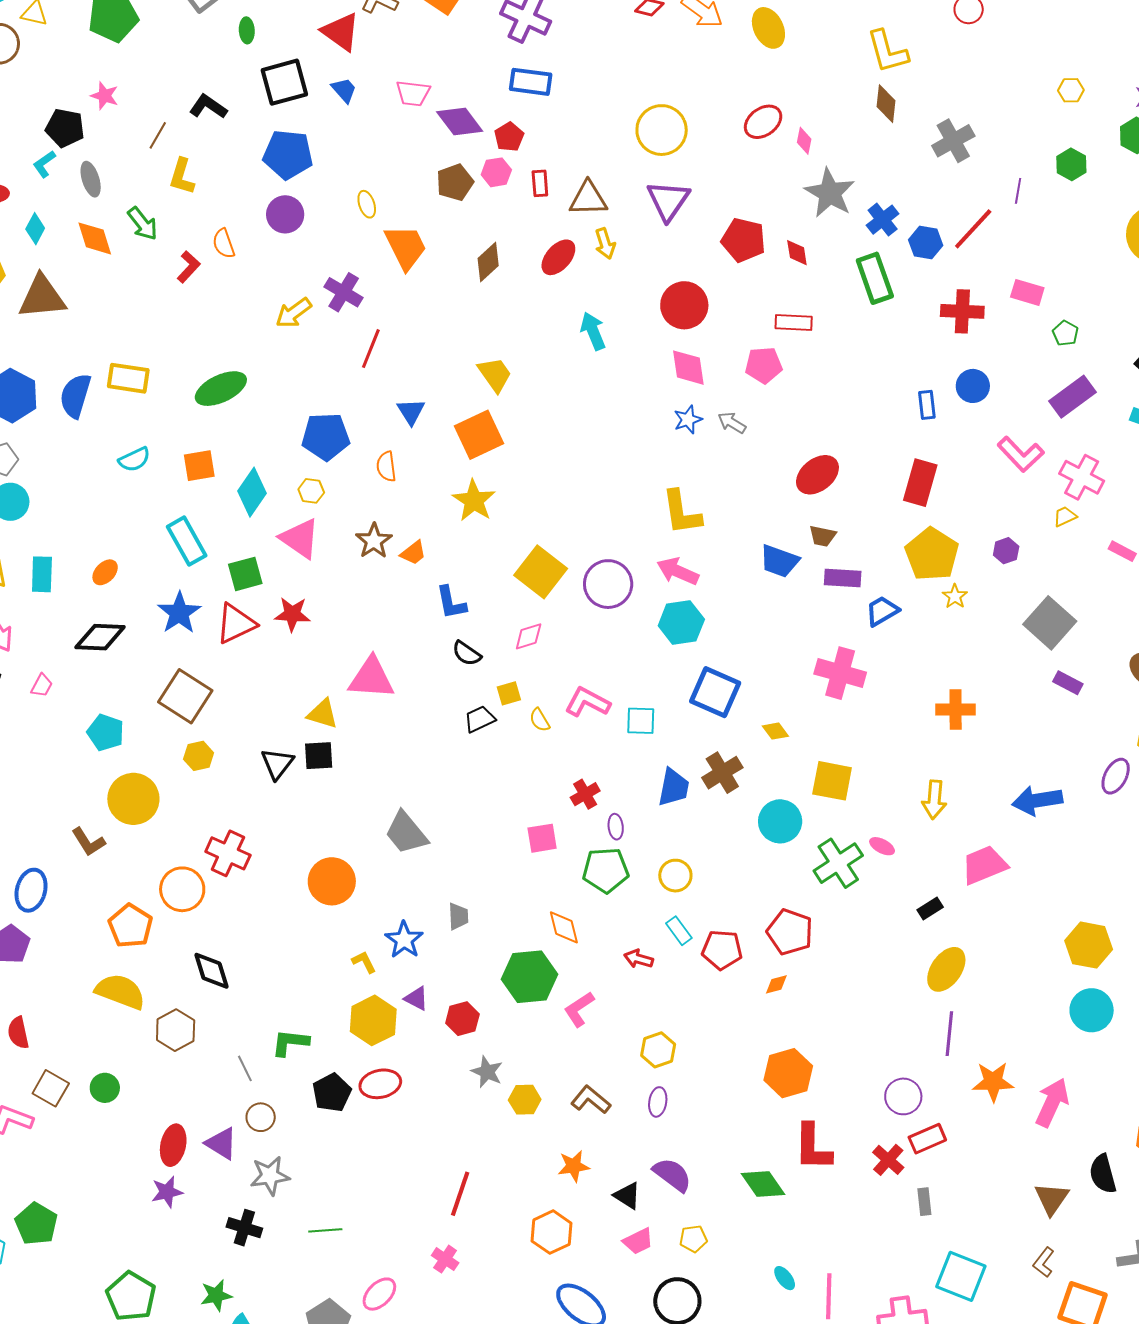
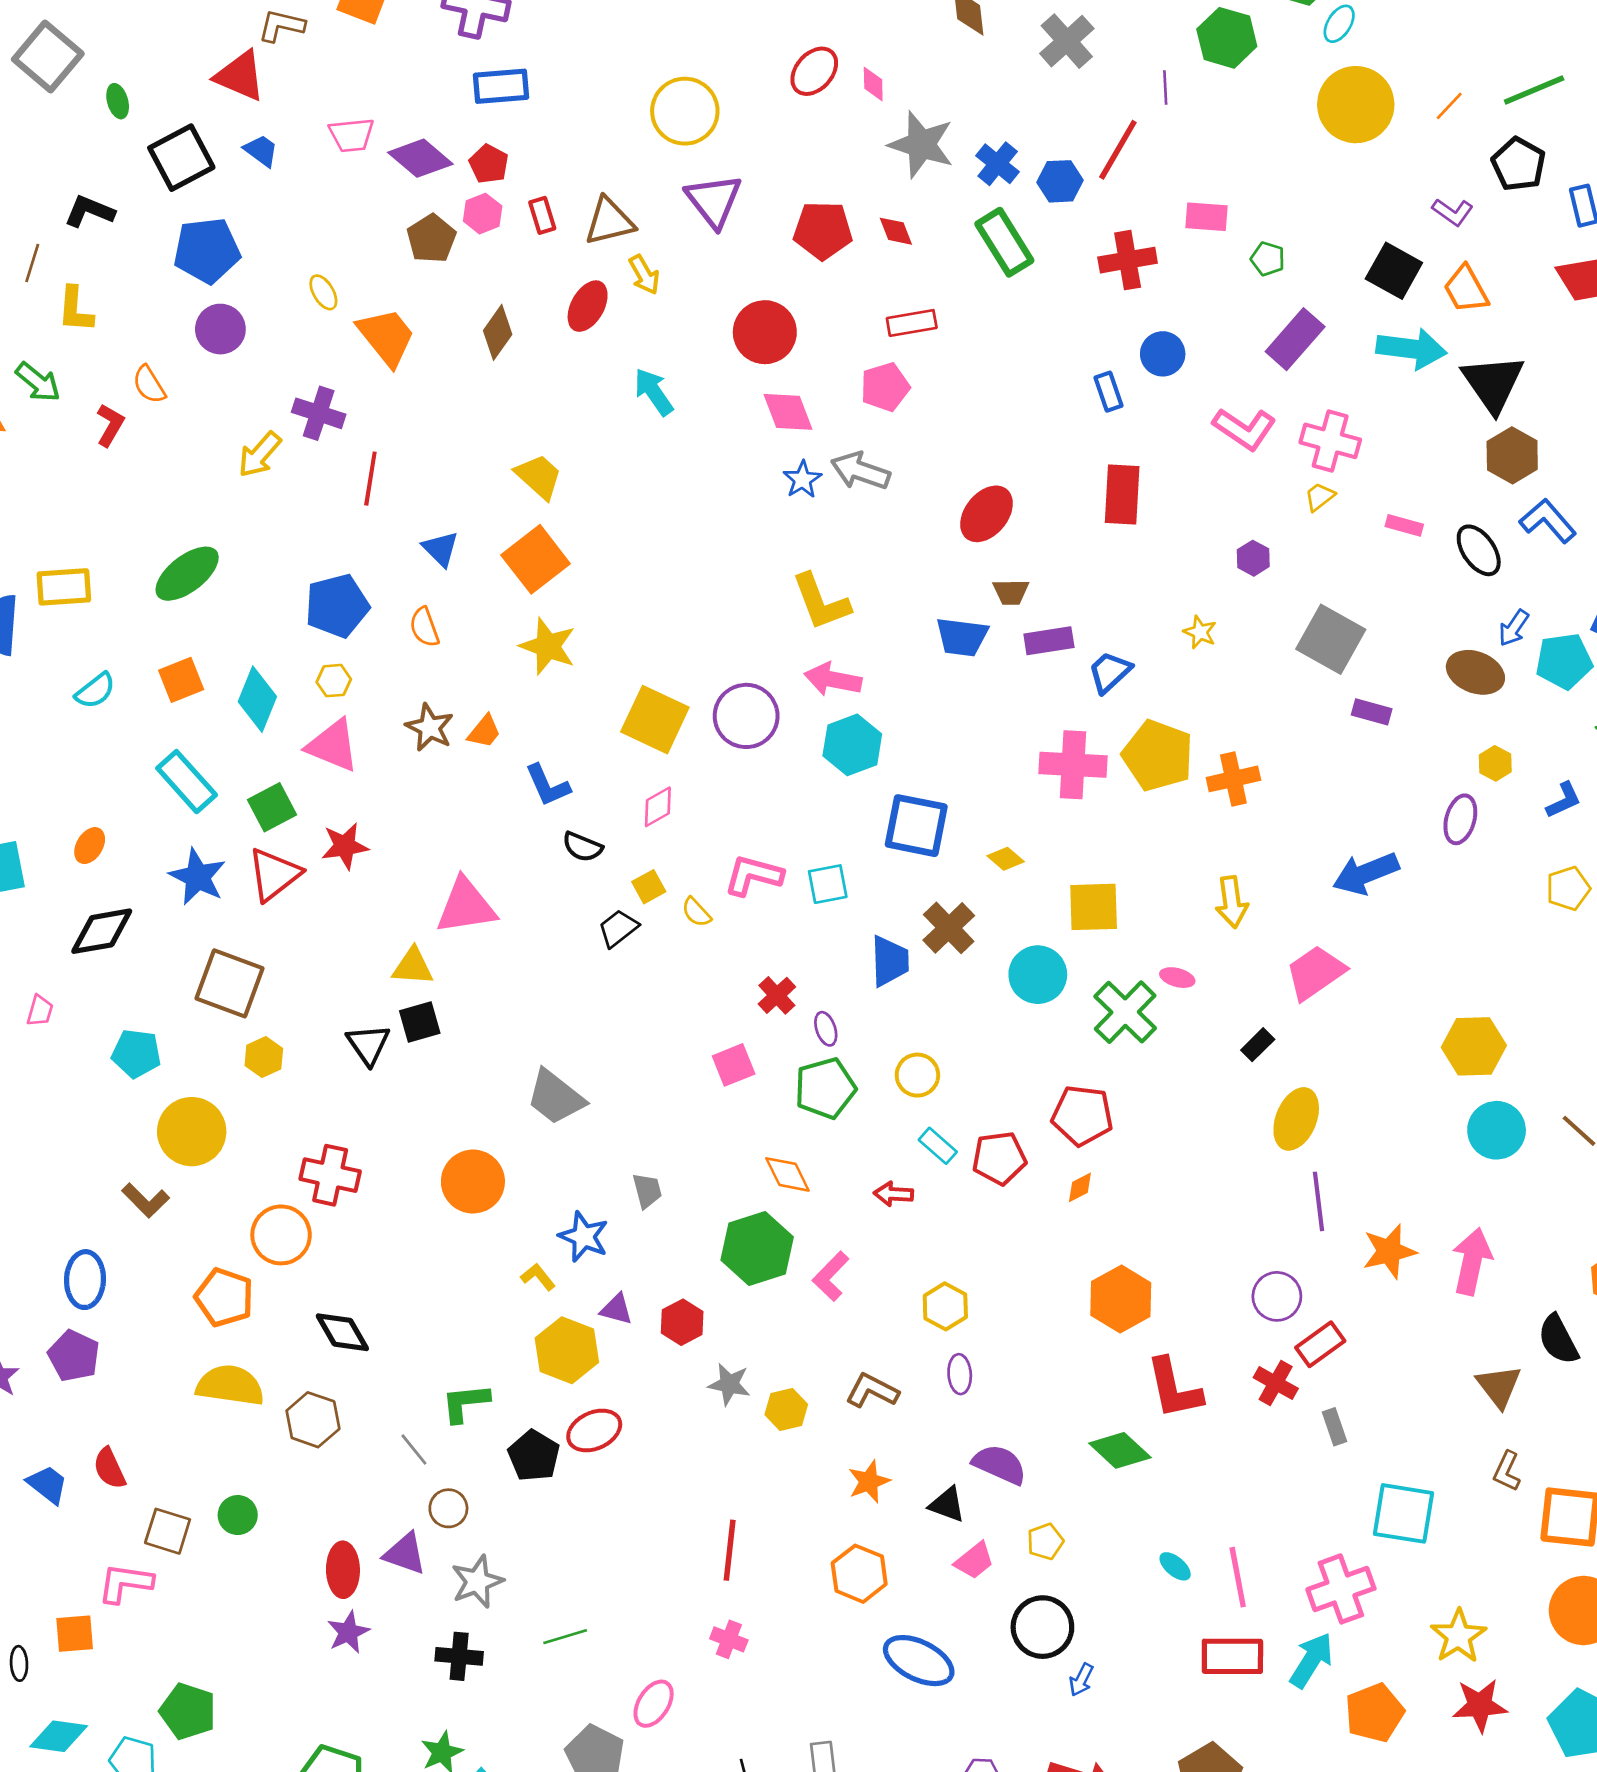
green hexagon: (1071, 164) -> (1227, 38), size x1.4
gray arrow: (732, 423) -> (860, 471), size x1.5
yellow pentagon: (932, 554) -> (1158, 756), moved

